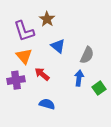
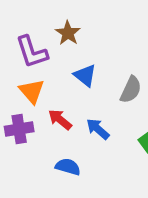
blue arrow: (79, 78) -> (98, 129), moved, turned -56

